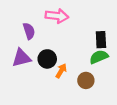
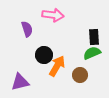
purple triangle: (21, 58) -> (20, 82), moved
orange arrow: (61, 71) -> (57, 66), size x1.5

